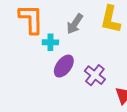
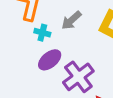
purple cross: (95, 75) -> (78, 77), size x1.4

